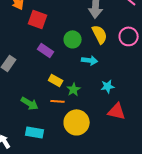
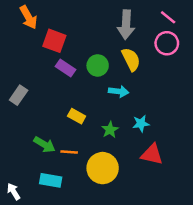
pink circle: (129, 36) -> (167, 43), moved
purple rectangle: (46, 50) -> (65, 68), moved
green star: (74, 89) -> (110, 130), moved
orange line: (58, 101) -> (69, 152), moved

